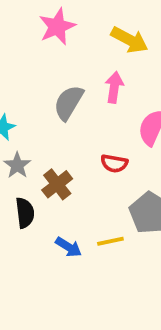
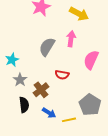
red semicircle: (114, 163) -> (62, 75), moved
blue arrow: (69, 247) -> (49, 113), moved

